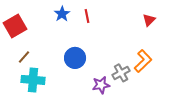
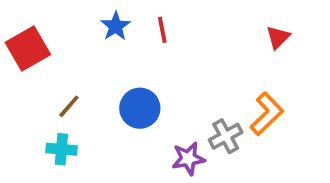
brown line: (24, 57) -> (69, 106), moved
cyan cross: (33, 80) -> (61, 149), size x0.7

